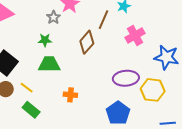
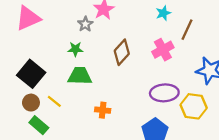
brown line: (103, 20) -> (187, 30), moved
pink cross: (135, 35) -> (163, 50), moved
green rectangle: (31, 110) -> (39, 125), moved

